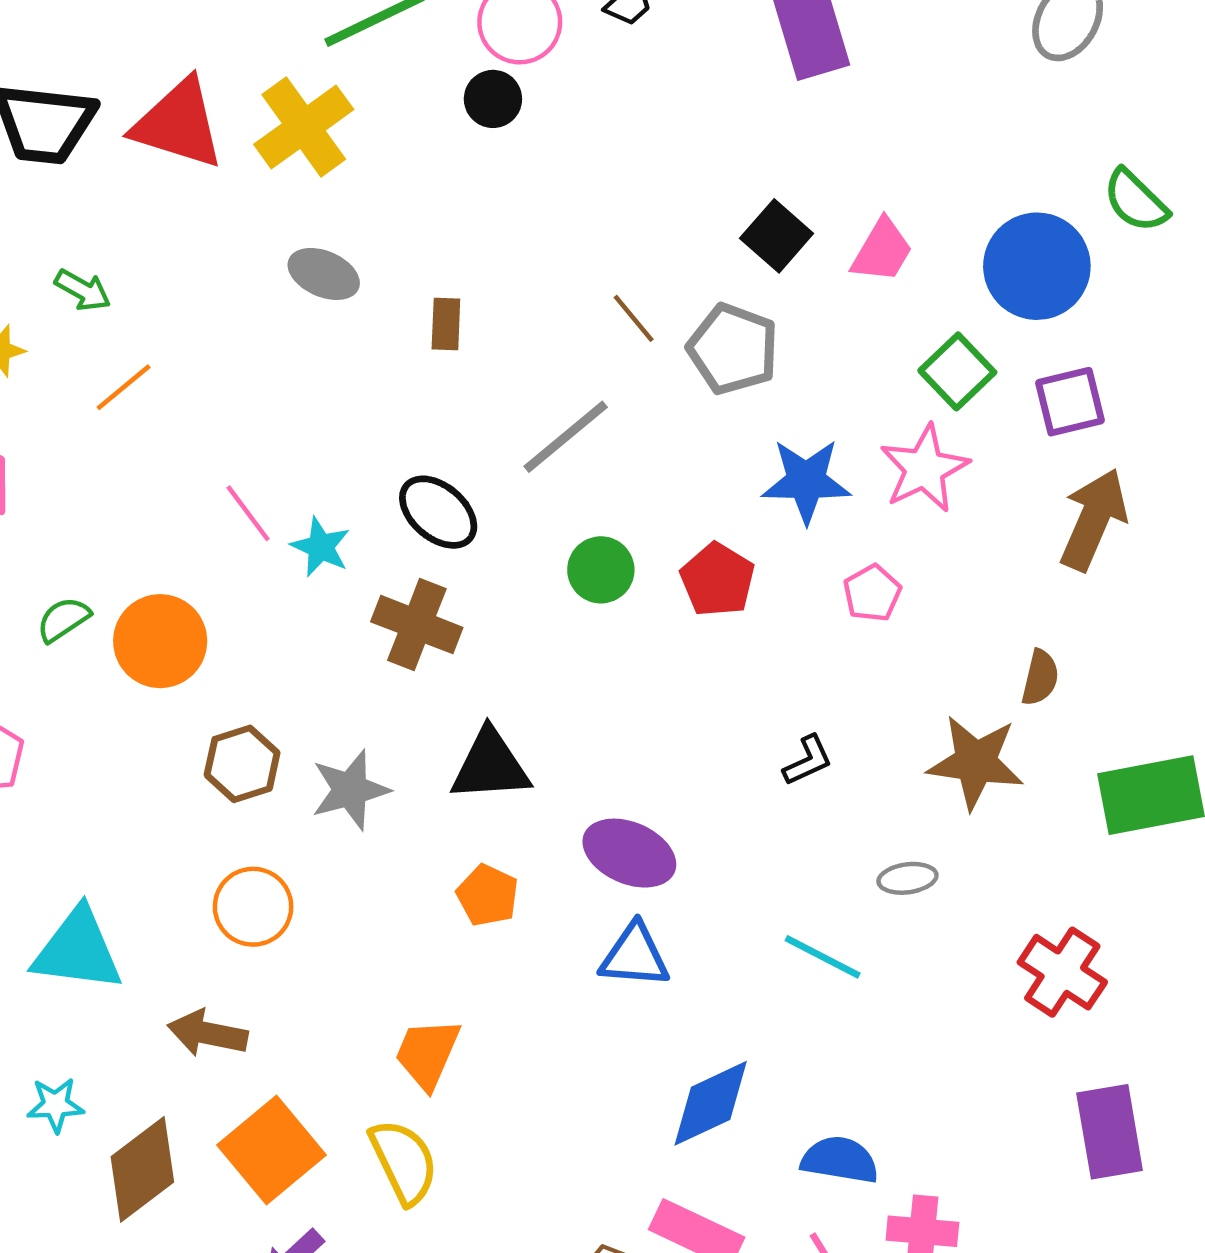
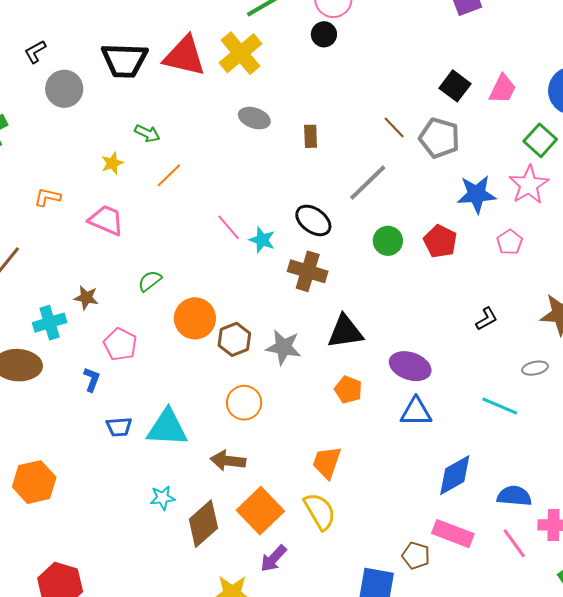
orange circle: (160, 641) -> (195, 318), moved
gray star: (350, 790) -> (283, 347), turned 30

